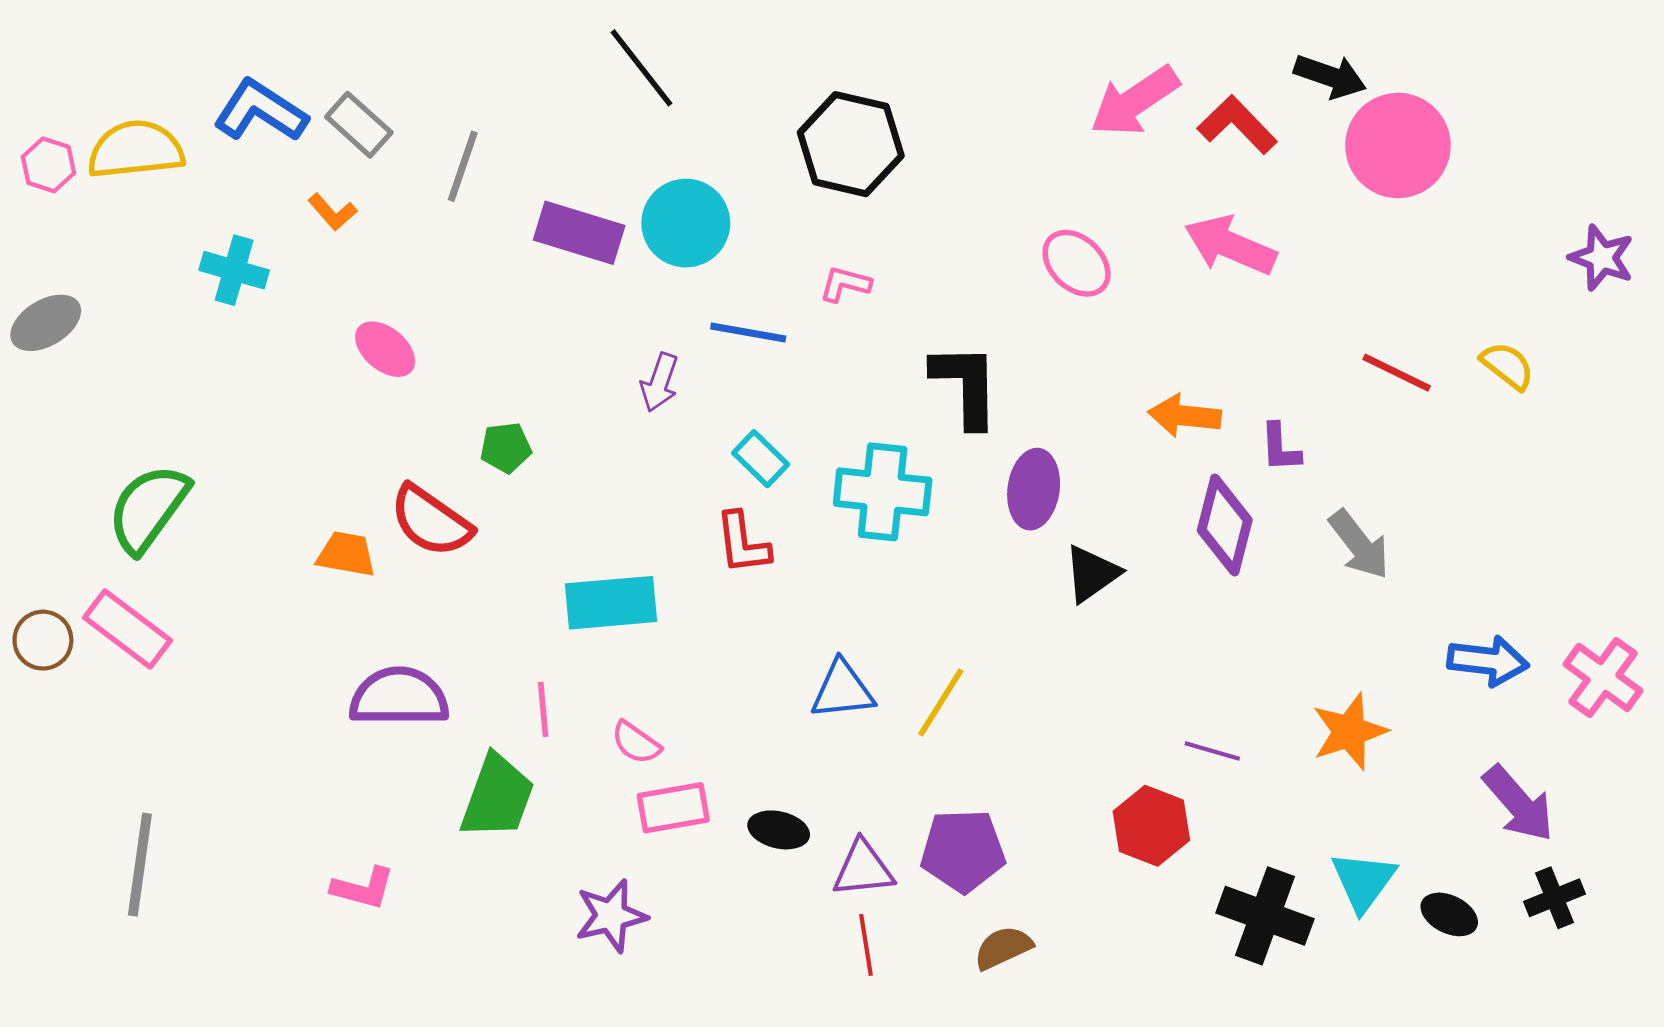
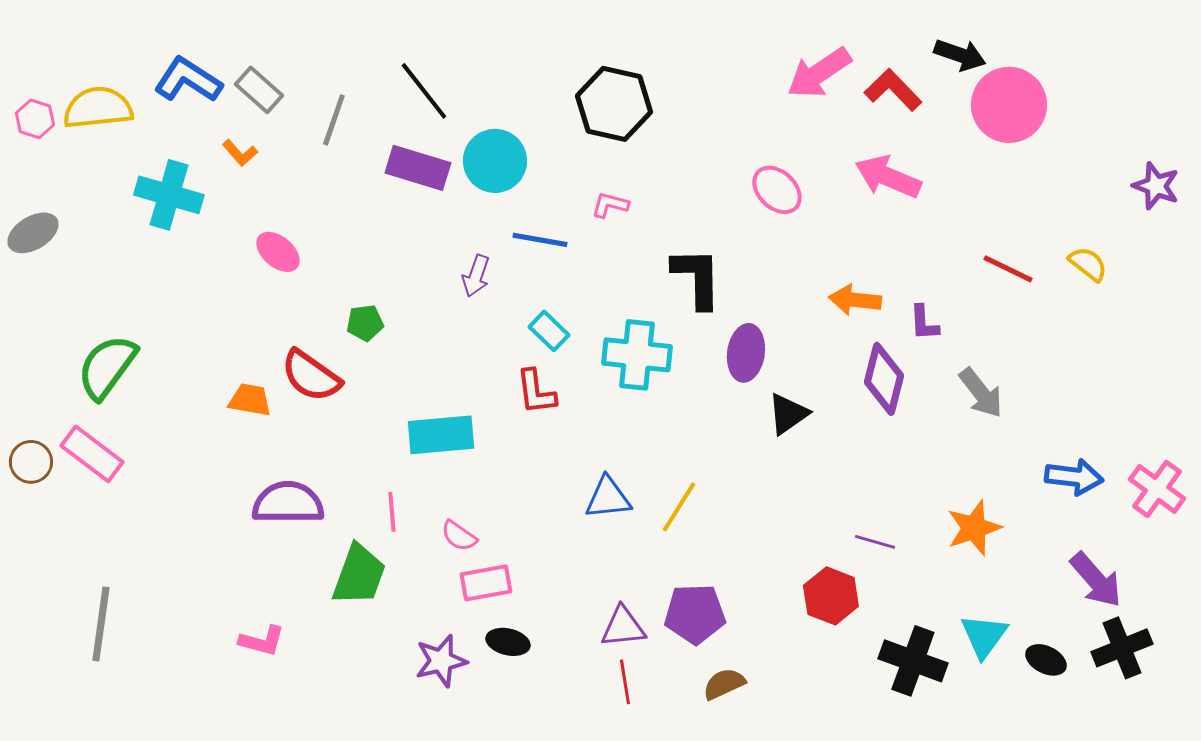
black line: (641, 68) -> (424, 91), moved
cyan cross: (234, 270) -> (169, 195), size x1.4
black ellipse: (779, 830) -> (508, 642), moved
black cross: (1555, 898) -> (1122, 648), size x1.4

